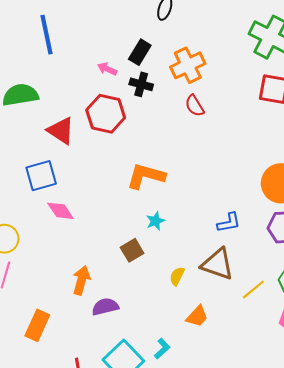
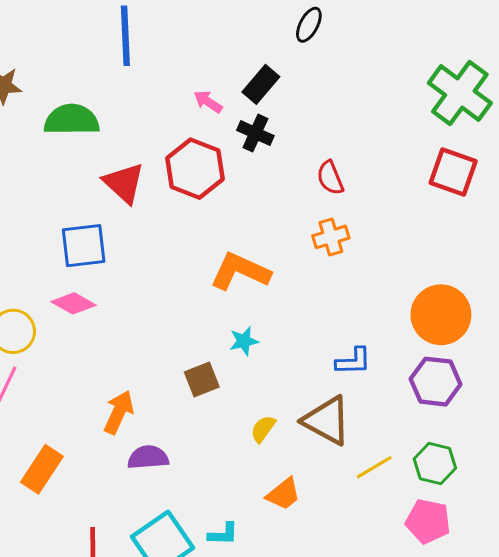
orange cross: (188, 65) -> (331, 237), moved, size x0.7
pink diamond: (60, 211) -> (74, 303), moved, turned -36
cyan L-shape: (162, 349) -> (223, 534), turned 35

